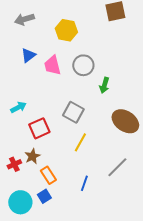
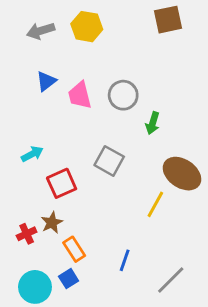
yellow hexagon: (66, 30) -> (87, 27), moved
yellow line: (80, 142) -> (155, 204), moved
gray line: (117, 167) -> (171, 280), moved

